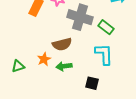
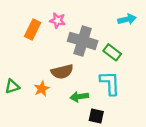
green triangle: (18, 66) -> (12, 86), moved
green arrow: (64, 66) -> (79, 97), moved

